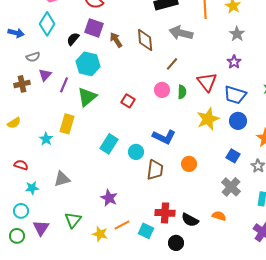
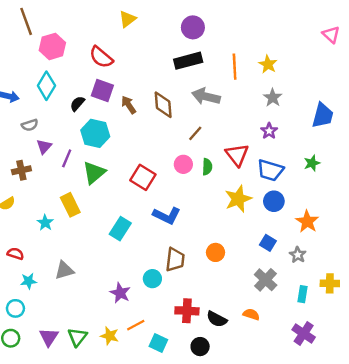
brown cross: (22, 84) -> (21, 170), moved
red square: (128, 101) -> (143, 177), size x1.5
yellow rectangle: (67, 124) -> (70, 205), turned -42
blue L-shape: (164, 137) -> (167, 216), moved
cyan circle: (136, 152) -> (152, 279), moved
green triangle: (73, 220) -> (77, 337), moved
purple triangle: (41, 228) -> (49, 337), moved
cyan square: (146, 231) -> (158, 343), moved

